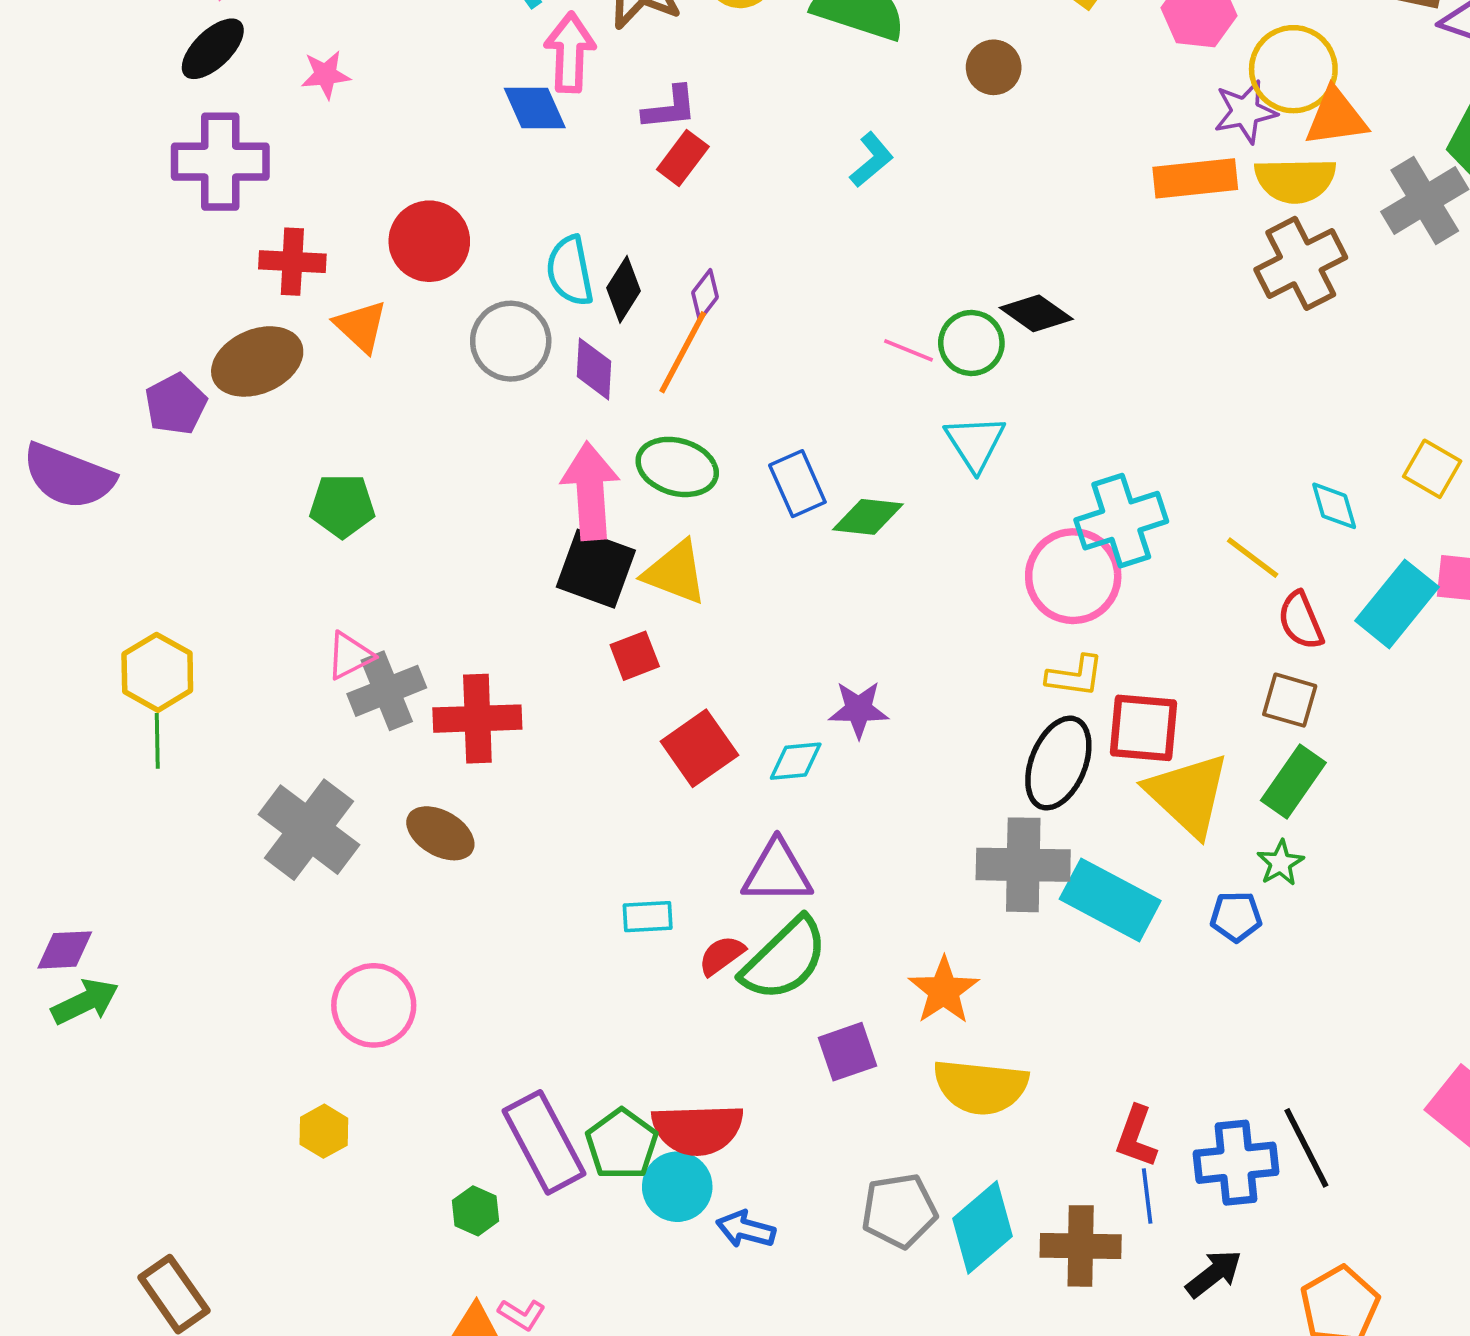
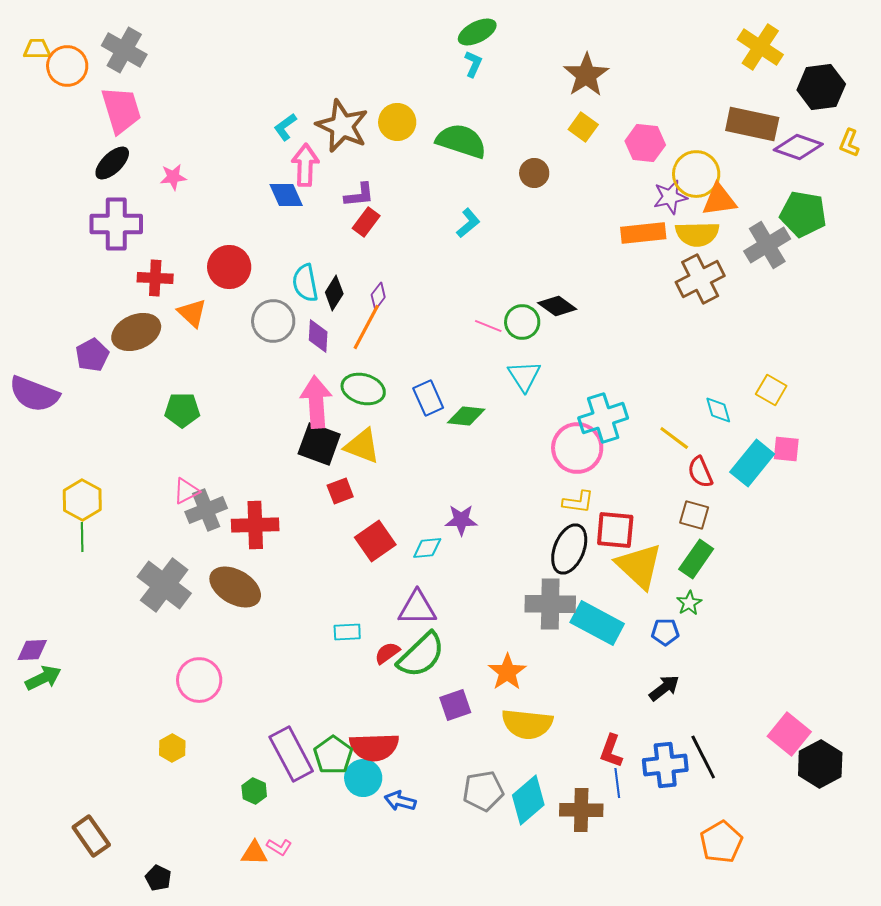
brown ellipse: (440, 833) -> (235, 587), size x1.4
black arrow: (1214, 1274) -> (664, 688), moved

